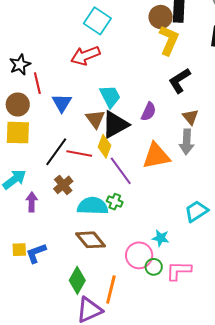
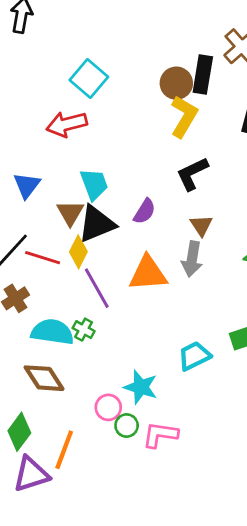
cyan star: (161, 238) -> (141, 387), size x1.4
pink circle: (139, 255) -> (108, 407), size x0.7

